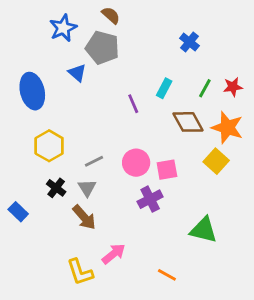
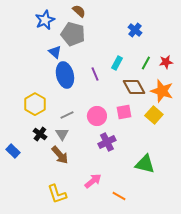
blue ellipse: (32, 91) -> (65, 75), moved
pink square: (167, 170) -> (124, 112), moved
pink arrow: (114, 254) -> (93, 181), moved

